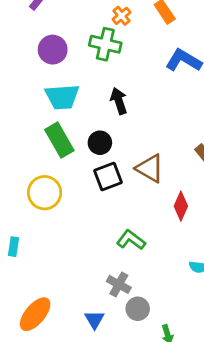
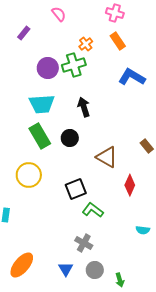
green cross: (105, 44) -> (74, 65), turned -30
purple circle: (53, 50) -> (48, 68), moved
black square: (108, 176) -> (76, 189), moved
gray circle: (138, 309) -> (95, 270), moved

